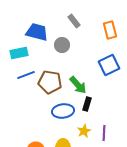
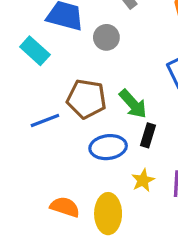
cyan rectangle: (19, 53) -> (35, 51), turned 54
blue line: (26, 75) -> (45, 120), moved

